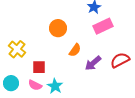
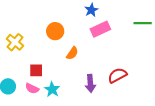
yellow cross: (17, 49) -> (15, 42), moved
red semicircle: (120, 60) -> (117, 75), moved
purple arrow: (93, 63) -> (90, 83), moved, turned -54

